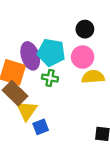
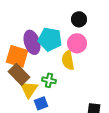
yellow semicircle: (93, 77) -> (68, 60), moved, turned -96
green cross: (50, 78) -> (49, 80), moved

